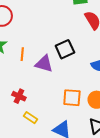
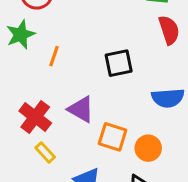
purple triangle: (44, 64) -> (81, 109), moved
red cross: (19, 96) -> (35, 117), size x1.5

